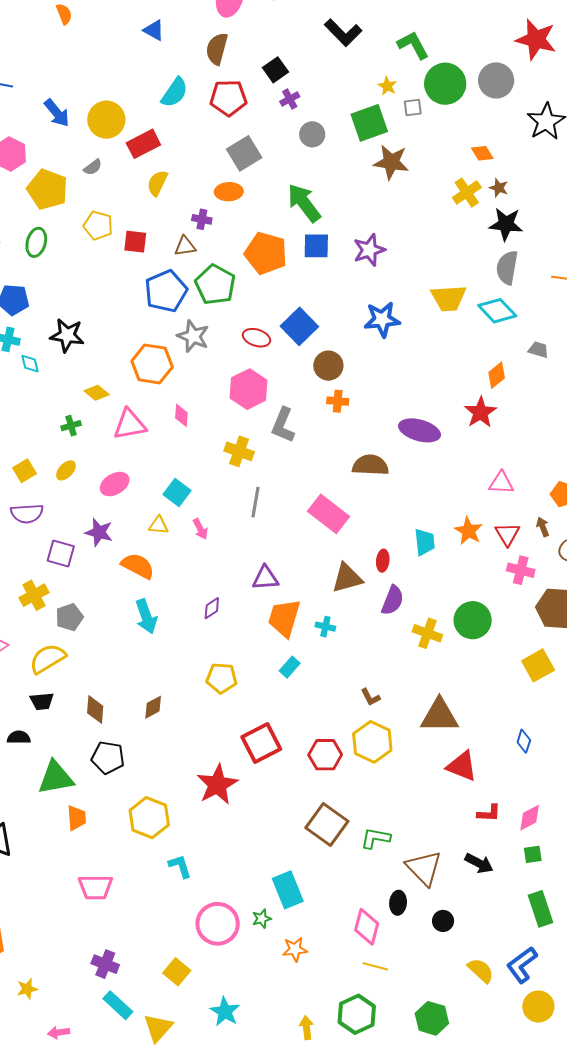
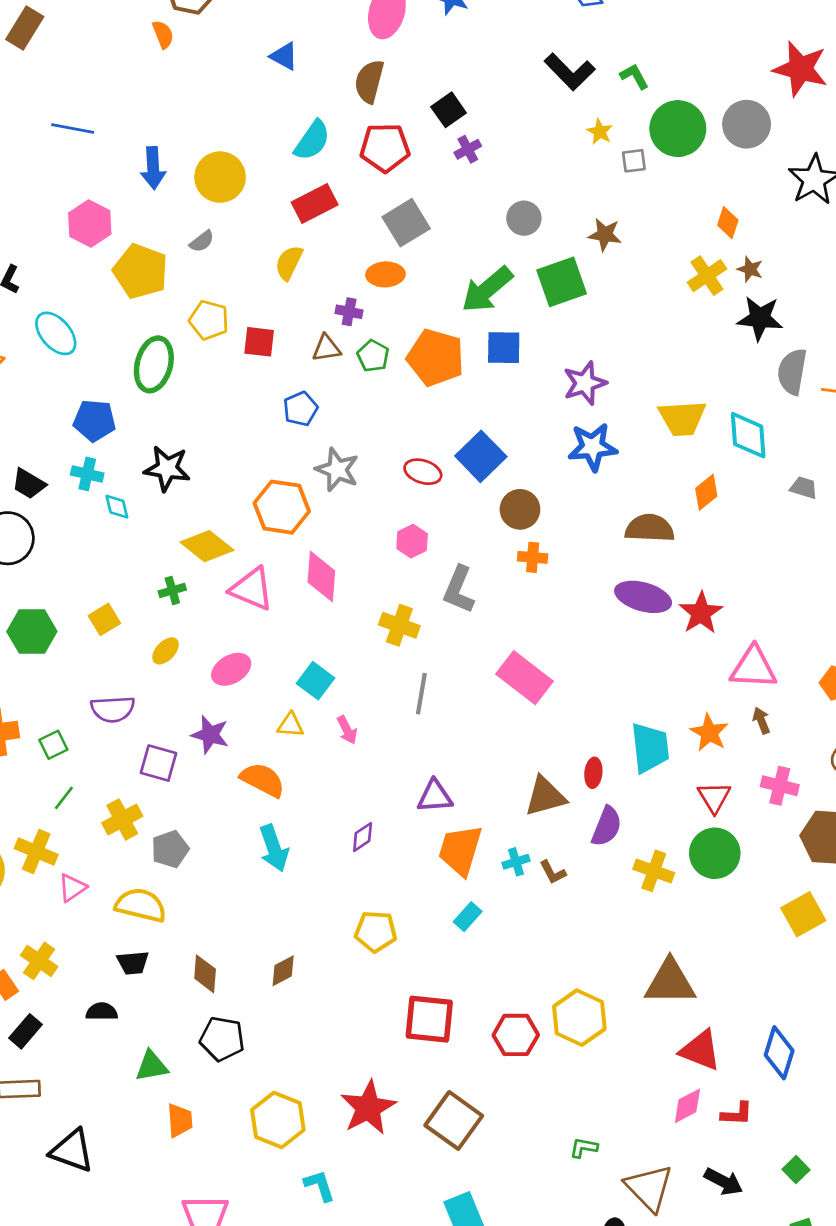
black L-shape: (343, 33) -> (570, 72), moved
green L-shape: (413, 45) -> (634, 76), size x0.7
blue arrow: (57, 113) -> (153, 168), turned 36
green square: (369, 123) -> (562, 282), moved
gray circle: (312, 134) -> (524, 218), moved
red rectangle: (143, 144) -> (315, 203), moved
orange diamond: (482, 153) -> (728, 223), turned 50
brown star: (391, 162) -> (605, 235), size x0.7
green arrow: (304, 203) -> (487, 290), turned -93
green ellipse: (36, 242) -> (154, 364), moved, size x1.4
purple star: (369, 250) -> (585, 383), moved
gray semicircle: (507, 268) -> (792, 372), moved
green pentagon: (215, 285) -> (373, 356), moved, size x0.6
blue pentagon: (166, 291) -> (300, 409), size x0.6
cyan diamond: (497, 311) -> (748, 435), turned 39
orange diamond: (497, 375) -> (706, 492), moved
pink hexagon: (249, 389) -> (412, 541), size x0.6
yellow diamond: (97, 393) -> (207, 546), size x1.5
red star: (480, 412) -> (701, 613), moved
pink diamond: (181, 415) -> (321, 577), size x1.6
pink triangle: (130, 424) -> (252, 589), turned 33
brown semicircle: (370, 465) -> (650, 528), moved
yellow square: (25, 471) -> (104, 619), moved
pink triangle: (501, 483) -> (753, 668), size x1.4
pink rectangle: (329, 514) -> (525, 678), moved
brown arrow: (543, 527) -> (761, 721), moved
red triangle: (507, 534) -> (714, 797), moved
cyan trapezoid: (425, 542) -> (650, 748), size x1.4
cyan cross: (325, 627) -> (516, 862), turned -30
yellow semicircle: (48, 659) -> (141, 905), turned 45
brown L-shape: (370, 697) -> (553, 872), moved
blue diamond: (524, 741) -> (779, 1053), moved, size x1.6
red square: (261, 743) -> (429, 1019), turned 33
green triangle: (56, 778) -> (152, 1066), size x0.7
red star: (217, 784) -> (368, 1108), moved
pink diamond: (530, 818) -> (687, 1106), moved
brown square: (327, 825) -> (454, 1121), moved
green L-shape: (375, 838) -> (584, 1148), size x0.7
green square: (533, 854) -> (796, 1170), turned -36

